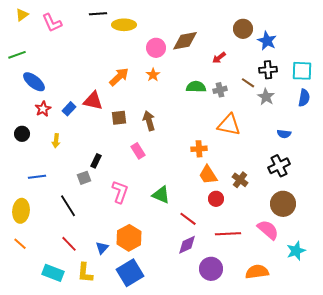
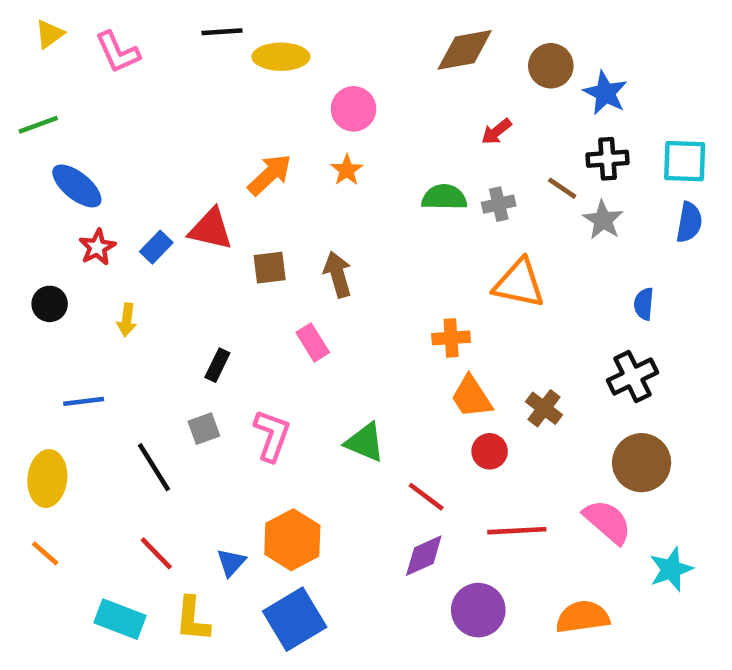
brown diamond: (185, 41) -> (465, 50), moved
blue semicircle: (284, 134) -> (644, 304), turned 88
gray square: (84, 178) -> (204, 429), moved

